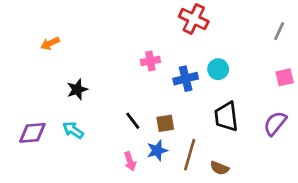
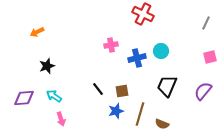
black star: (77, 89) -> (47, 66), moved
black trapezoid: (226, 117) -> (167, 86), turned 30
pink arrow: (130, 161) -> (61, 119), moved

